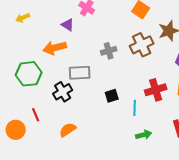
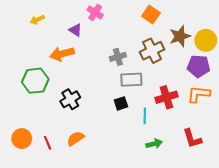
yellow arrow: (23, 18) -> (37, 20), moved
gray rectangle: (80, 73) -> (131, 80), moved
red line: (36, 115) -> (48, 143), moved

